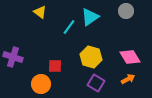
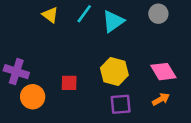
cyan line: (69, 27) -> (84, 14), moved
purple square: (96, 83) -> (121, 104), turned -36
orange circle: (41, 84) -> (33, 97), moved

